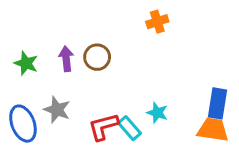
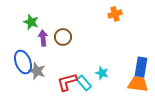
orange cross: (157, 22) -> (115, 14), moved
green star: (26, 63) -> (31, 22), moved
blue ellipse: (23, 124) -> (23, 62), moved

